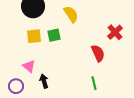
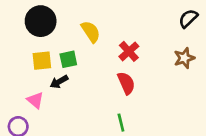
red cross: (115, 32) -> (129, 51), moved
black arrow: (44, 81) -> (59, 82), moved, turned -104

